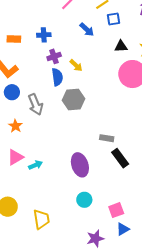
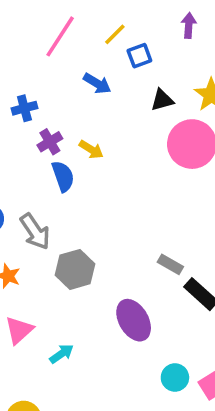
gray hexagon: (73, 99) -> (75, 269), moved
gray rectangle: (107, 138) -> (170, 264), turned 32
cyan arrow: (35, 165) -> (62, 354), moved
cyan circle: (84, 200) -> (175, 377), moved

